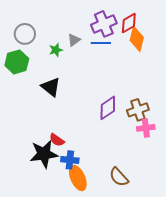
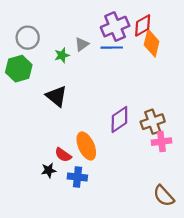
black star: (44, 154) -> (49, 170), size x0.5
brown semicircle: (119, 177) -> (164, 196), moved
orange ellipse: (78, 178) -> (86, 146), moved

